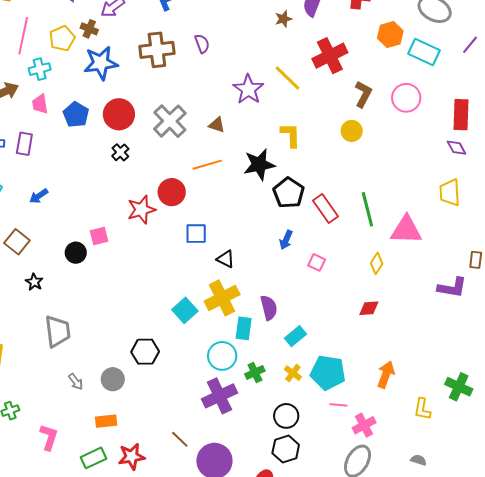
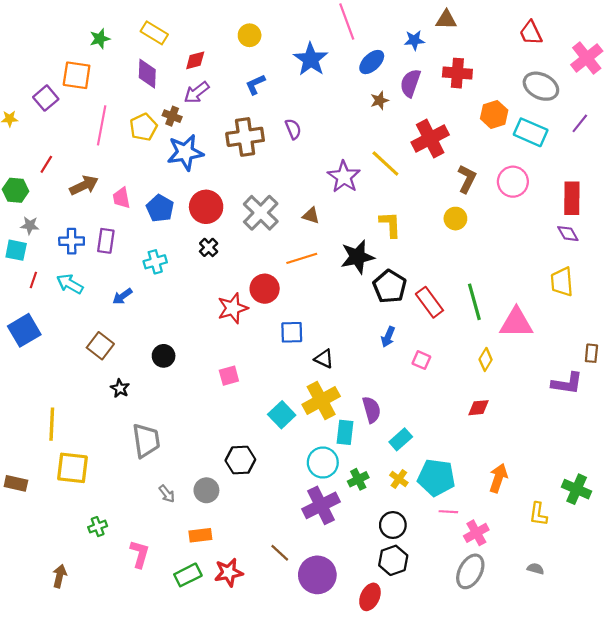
cyan cross: (40, 69) -> (155, 262), moved
pink square: (99, 236) -> (229, 376), moved

